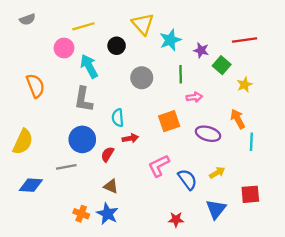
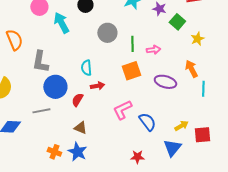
green line: (181, 74) -> (132, 44), moved
gray L-shape: (83, 99) -> (40, 62), moved
yellow arrow: (217, 173) -> (181, 126), moved

